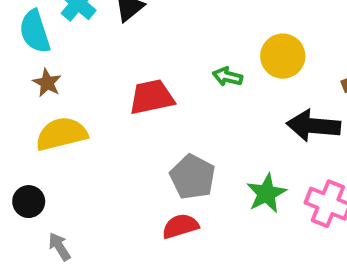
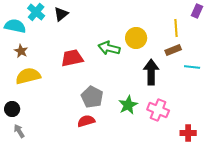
cyan semicircle: (35, 31) -> (15, 26), turned 120
green arrow: (227, 77) -> (109, 48), size x1.5
black arrow: (314, 126) -> (151, 72), turned 85
gray arrow: (59, 247) -> (19, 131), moved

